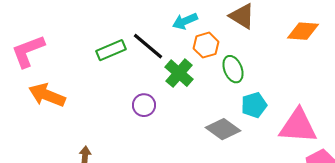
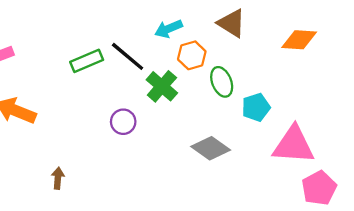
cyan pentagon: (254, 105) -> (256, 107), moved

